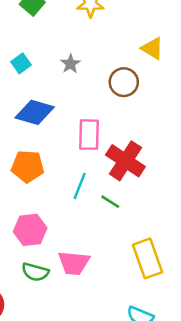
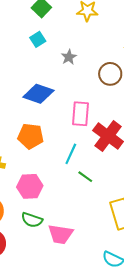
cyan square: (21, 63) -> (38, 39), moved
green line: (110, 202) -> (85, 177), moved
pink trapezoid: (74, 263) -> (60, 234), moved

